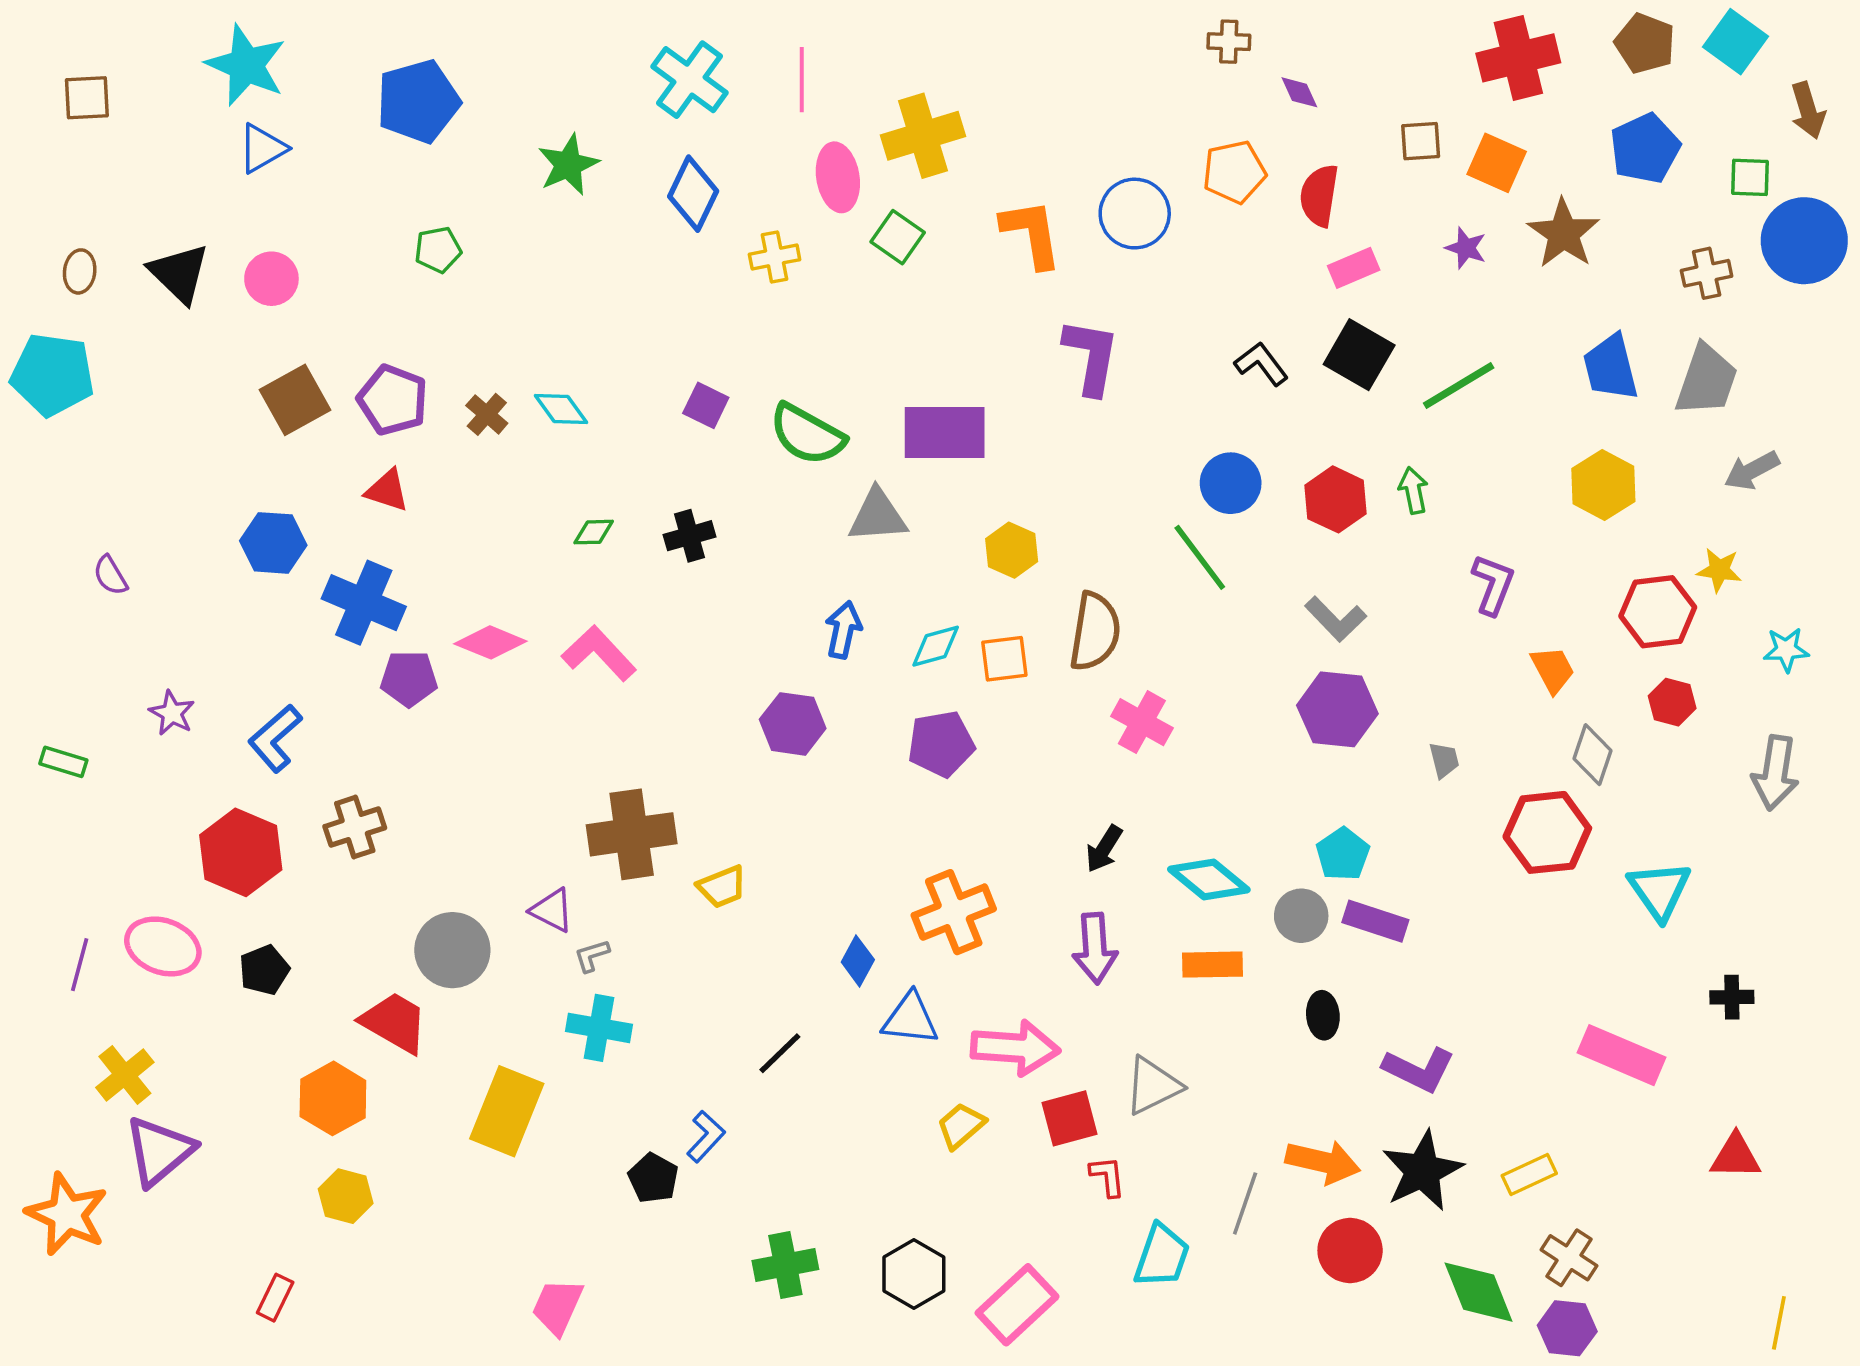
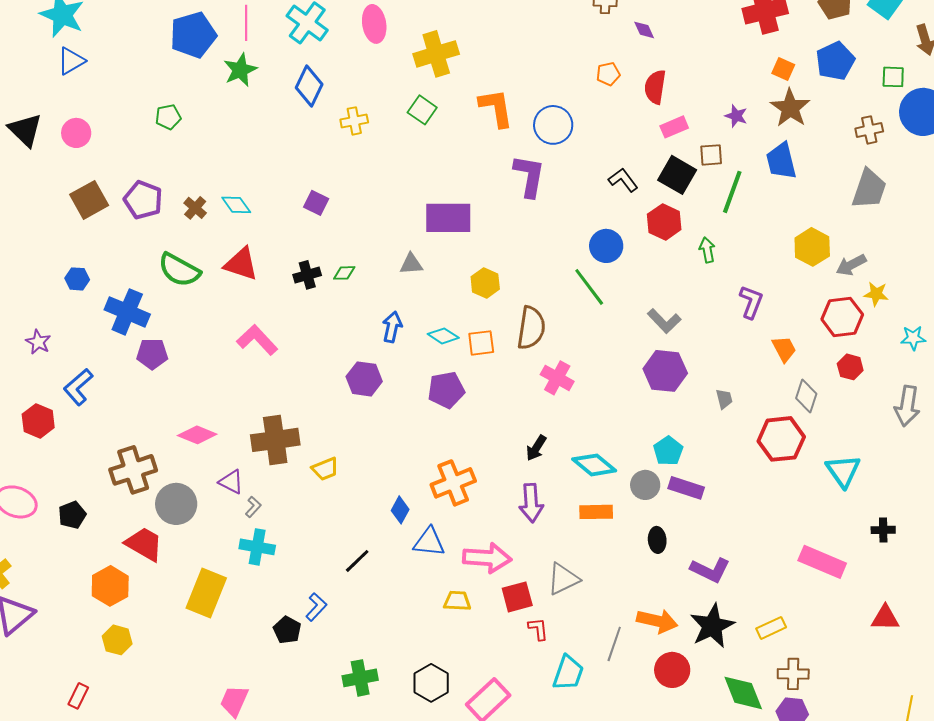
pink line: (802, 80) -> (246, 23), moved
blue pentagon: (418, 101) -> (193, 35), moved
brown square: (1421, 141) -> (711, 155), moved
orange square: (1497, 163) -> (783, 69), moved, size x0.7
orange pentagon: (1234, 172) -> (608, 74), size x0.7
pink ellipse: (838, 177) -> (374, 24), moved
blue circle: (1135, 214) -> (553, 125), moved
blue trapezoid: (1611, 367) -> (781, 161), moved
green line: (1459, 385) -> (732, 192), turned -39
green semicircle: (807, 434) -> (179, 270), moved
gray arrow: (1752, 471) -> (851, 265), moved
red triangle: (387, 490) -> (241, 264), moved, size x1.4
red hexagon: (1336, 499) -> (664, 222), moved
gray triangle: (878, 516) -> (411, 264), size x0.7
green diamond: (594, 532) -> (344, 273), moved
blue hexagon: (273, 543) -> (77, 279), size x0.7
pink diamond: (490, 642) -> (197, 435), moved
cyan diamond: (936, 646) -> (443, 336), turned 48
purple star: (172, 713) -> (38, 342), moved
brown cross: (355, 827) -> (133, 470), moved, size x1.4
red hexagon: (241, 852) -> (38, 421), moved, size x0.7
gray L-shape: (592, 956) -> (253, 507), turned 150
yellow trapezoid: (961, 1126) -> (457, 601), turned 44
brown cross: (1569, 1258) -> (793, 674), turned -32

